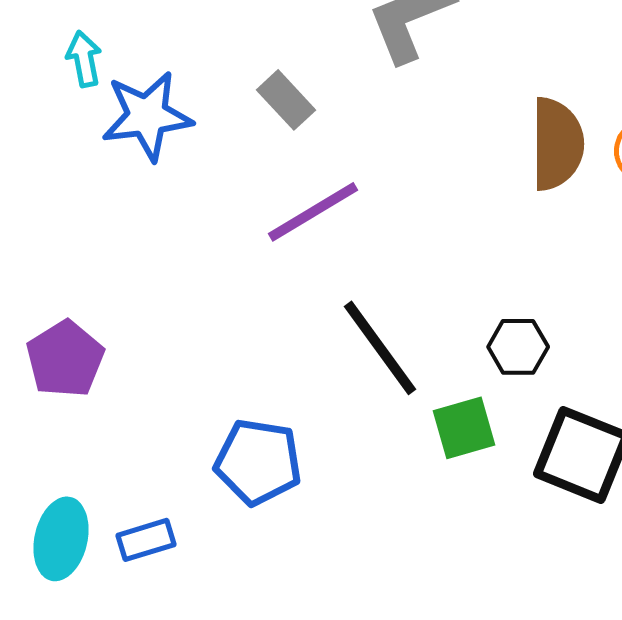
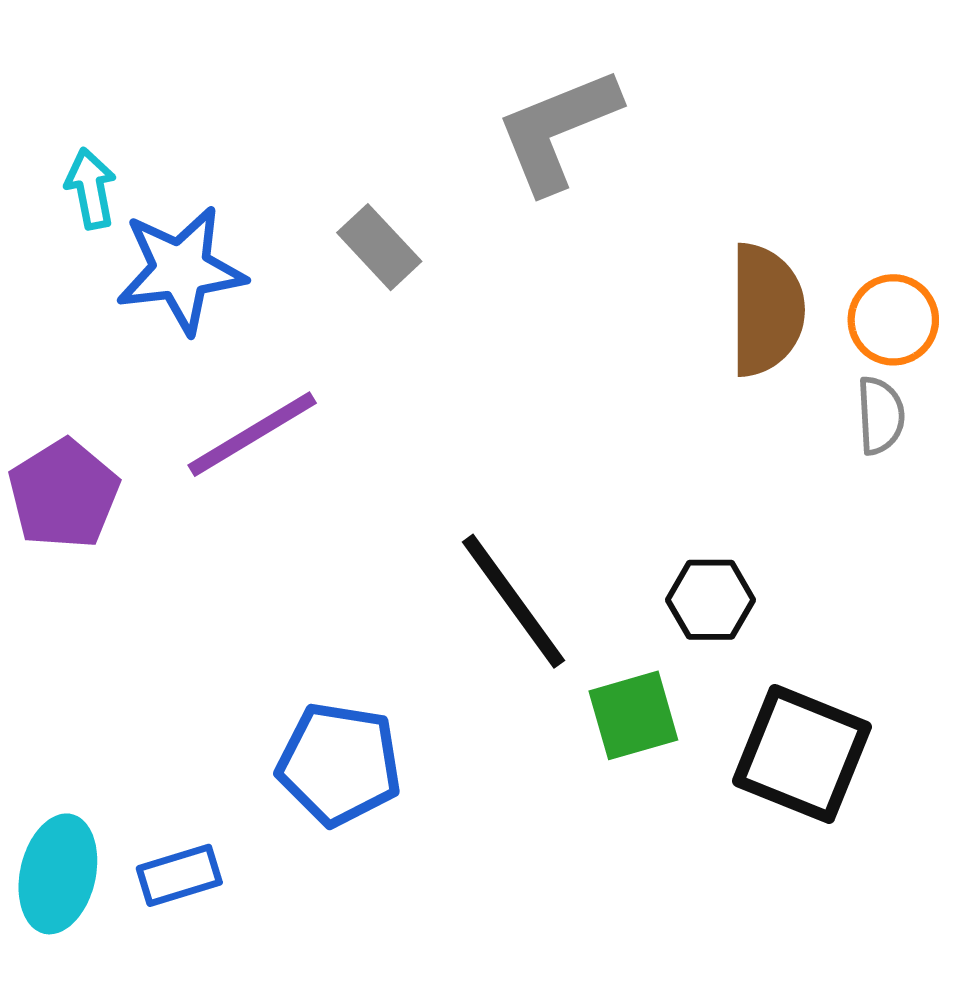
purple line: (313, 212) -> (252, 434), moved
purple pentagon: (65, 359) -> (64, 494), moved

